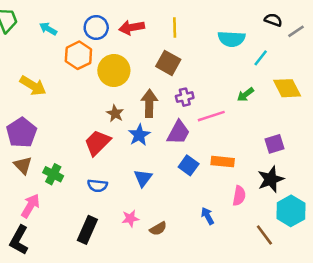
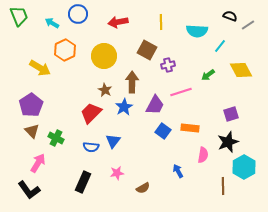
blue circle: (96, 27) -> (78, 14), moved
yellow line: (175, 27) -> (161, 22), moved
orange hexagon: (78, 55) -> (65, 50), moved
purple cross: (185, 97) -> (168, 65), moved
blue triangle: (143, 178) -> (113, 141), moved
brown semicircle: (158, 229) -> (143, 188), moved
brown line: (264, 235) -> (223, 186), turned 36
black L-shape: (19, 240) -> (29, 190), turned -65

